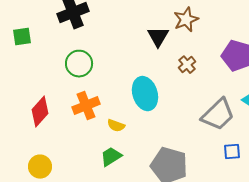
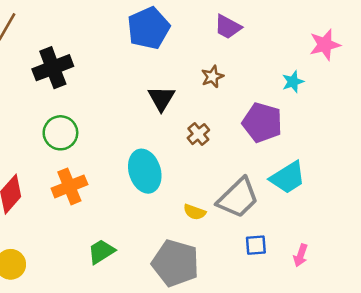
brown star: (186, 20) -> (212, 77), moved, size x0.7
yellow semicircle: (116, 126) -> (195, 212), moved

